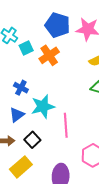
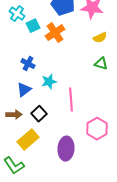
cyan star: (43, 106) -> (49, 82), size x0.7

